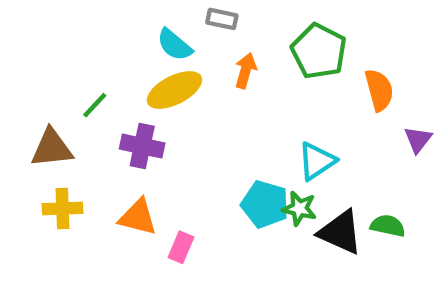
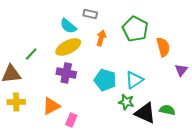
purple cross: (142, 146) -> (66, 73), moved
cyan pentagon: (265, 204) -> (105, 80), moved
orange triangle: (138, 217) -> (51, 106), turned -42

